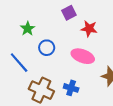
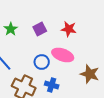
purple square: (69, 13) -> (40, 29), moved
blue circle: (47, 48) -> (42, 62), moved

